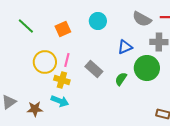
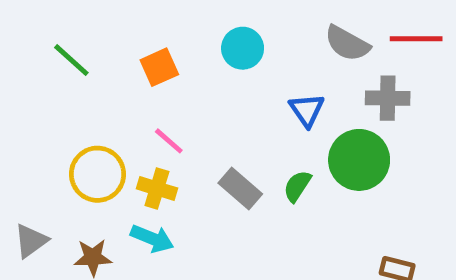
blue triangle: (125, 47) -> (307, 110), turned -42
pink line: (67, 60) -> (169, 141), turned -64
yellow circle: (45, 62) -> (98, 174), moved
gray rectangle: (94, 69) -> (240, 188), moved

